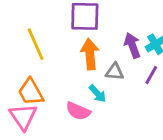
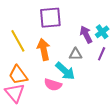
orange arrow: (90, 54) -> (44, 49), moved
cyan arrow: (97, 94) -> (65, 71), size x1.5

